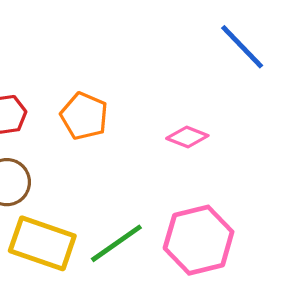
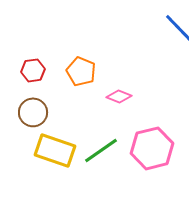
pink diamond: (187, 137) -> (119, 96), moved

